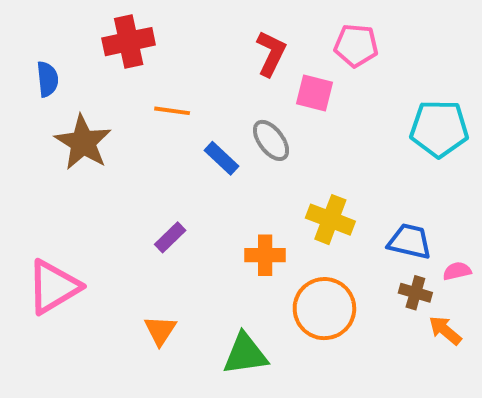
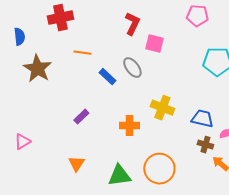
pink pentagon: (356, 45) -> (197, 16), moved
pink triangle: (53, 287) -> (22, 142), size x0.6
orange circle: (324, 309) -> (159, 169), moved

